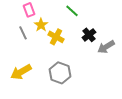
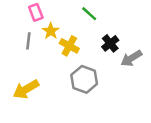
gray line: (23, 33) -> (28, 41), turned 32
gray hexagon: (60, 73) -> (84, 79), moved

